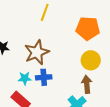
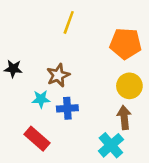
brown star: (37, 52) -> (58, 75), size x0.7
cyan star: (25, 78) -> (41, 99), moved

